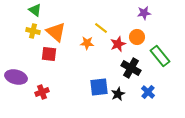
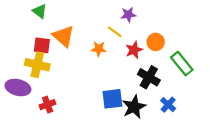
purple star: (144, 13) -> (128, 15), moved
yellow cross: (33, 31) -> (37, 65), moved, size x1.5
red square: (49, 54) -> (42, 45), moved
black star: (118, 94) -> (134, 107), size x1.5

